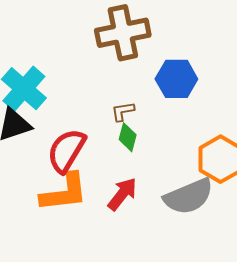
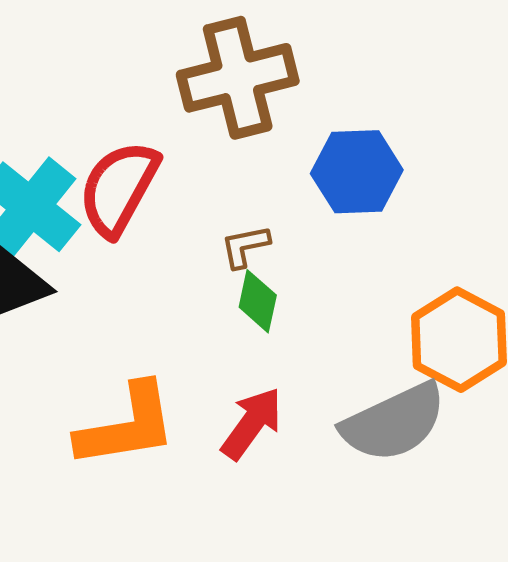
red semicircle: (66, 151) -> (119, 188), moved

